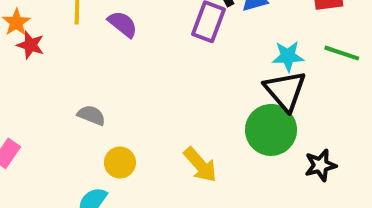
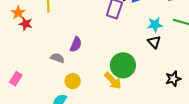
purple semicircle: (123, 24) -> (76, 44), moved, turned 77
black triangle: (285, 91) -> (154, 42), size x0.6
green circle: (271, 130) -> (123, 65), moved

